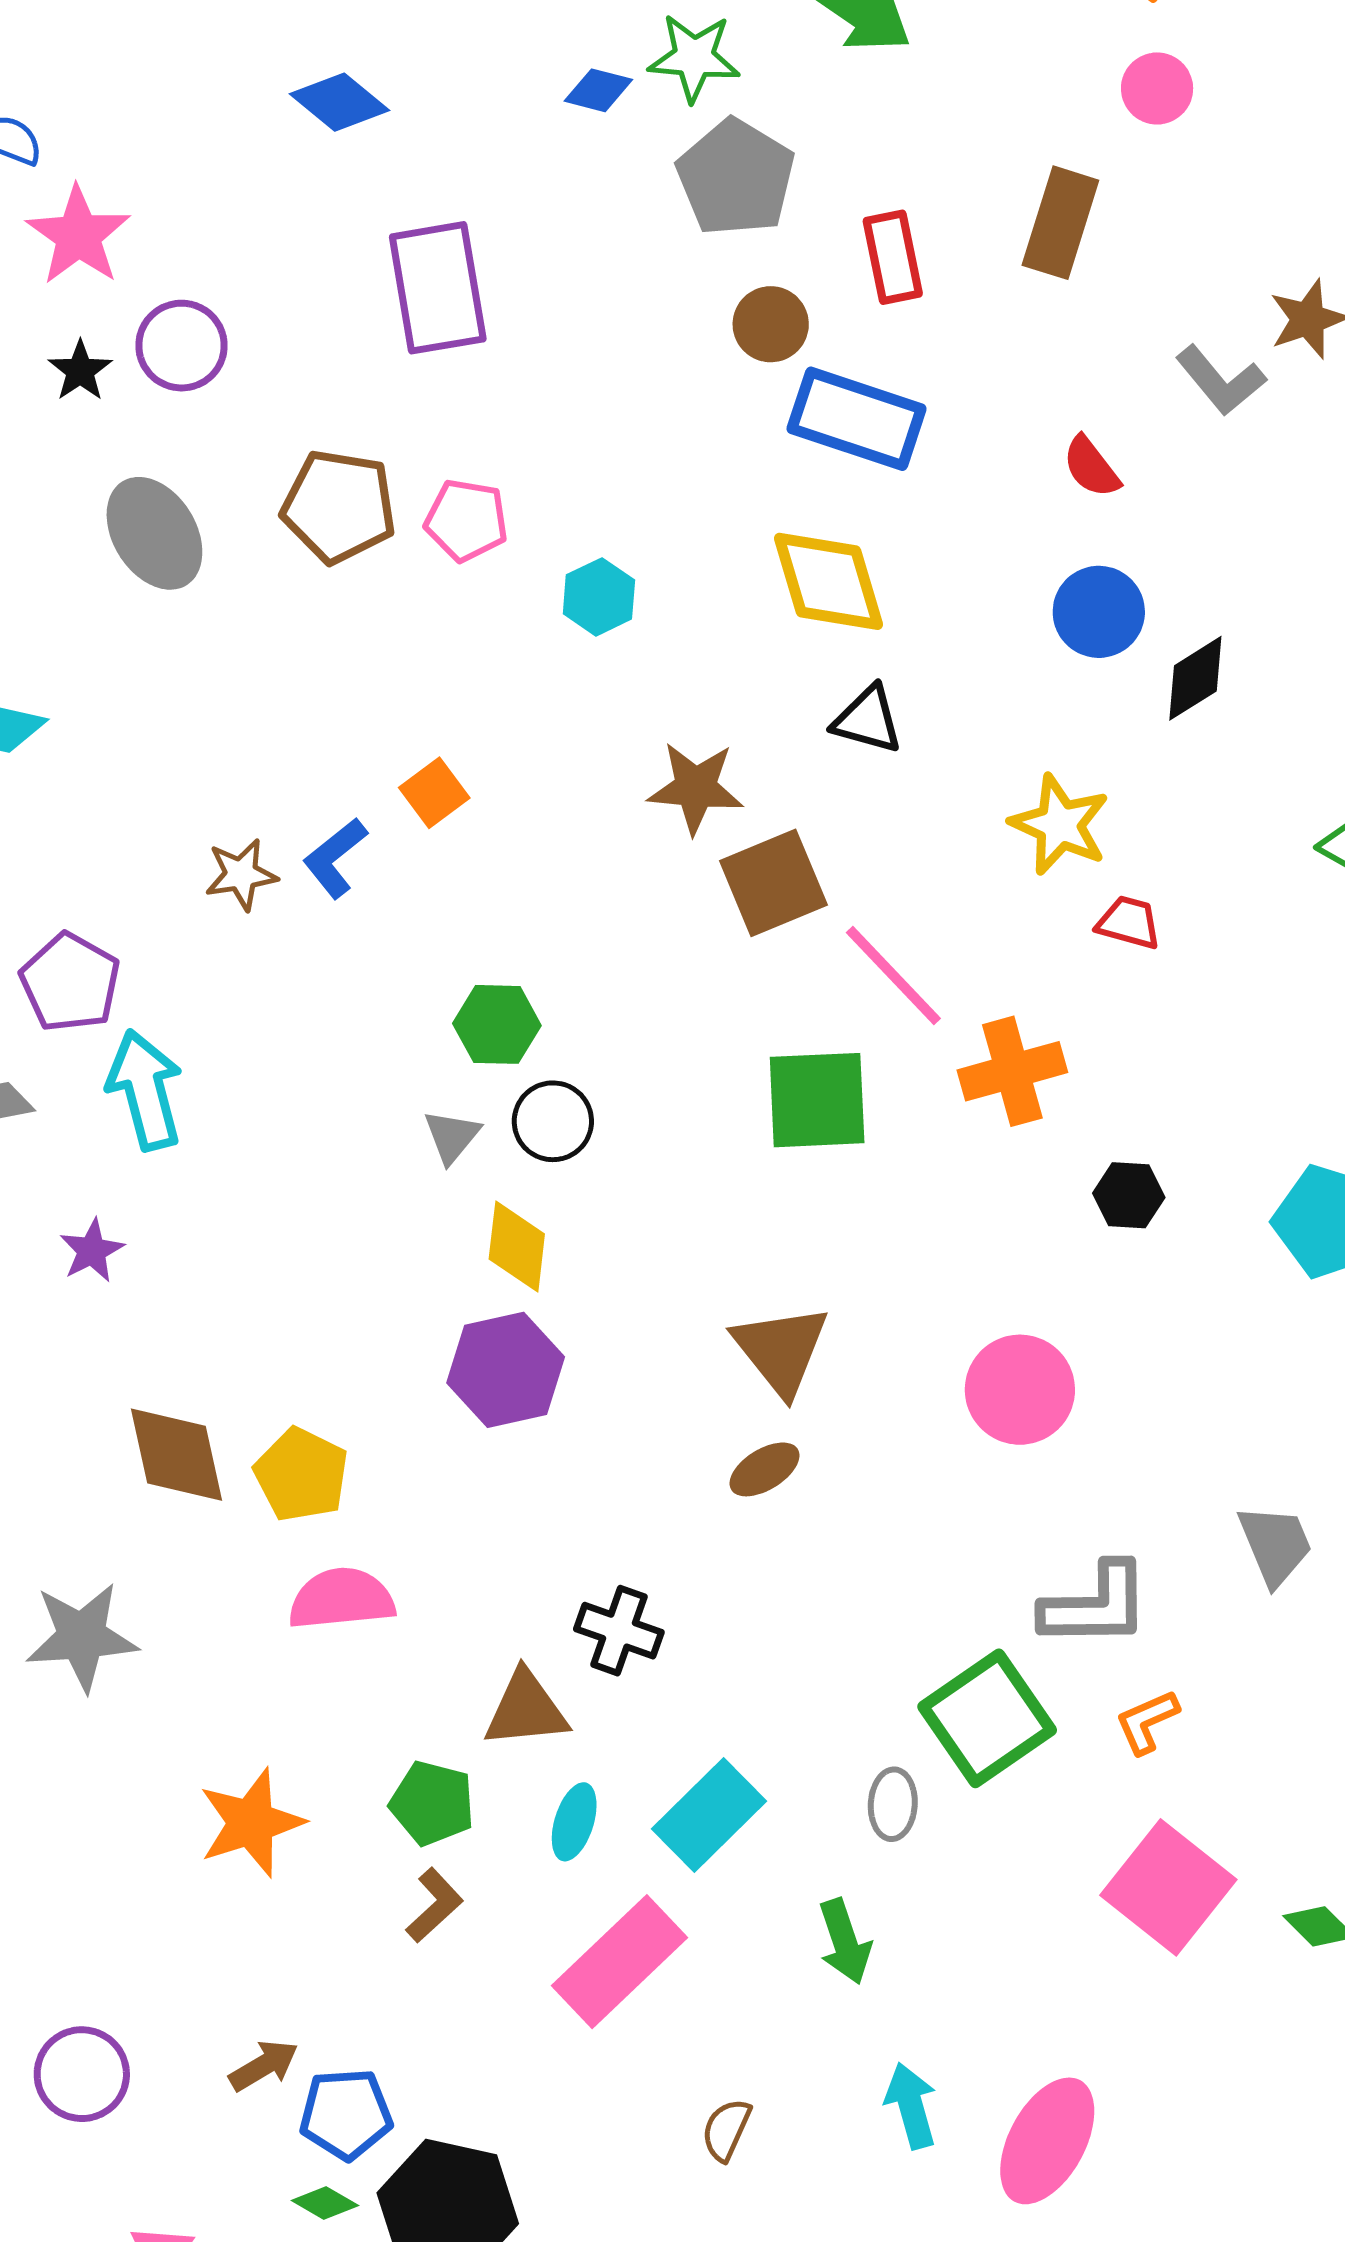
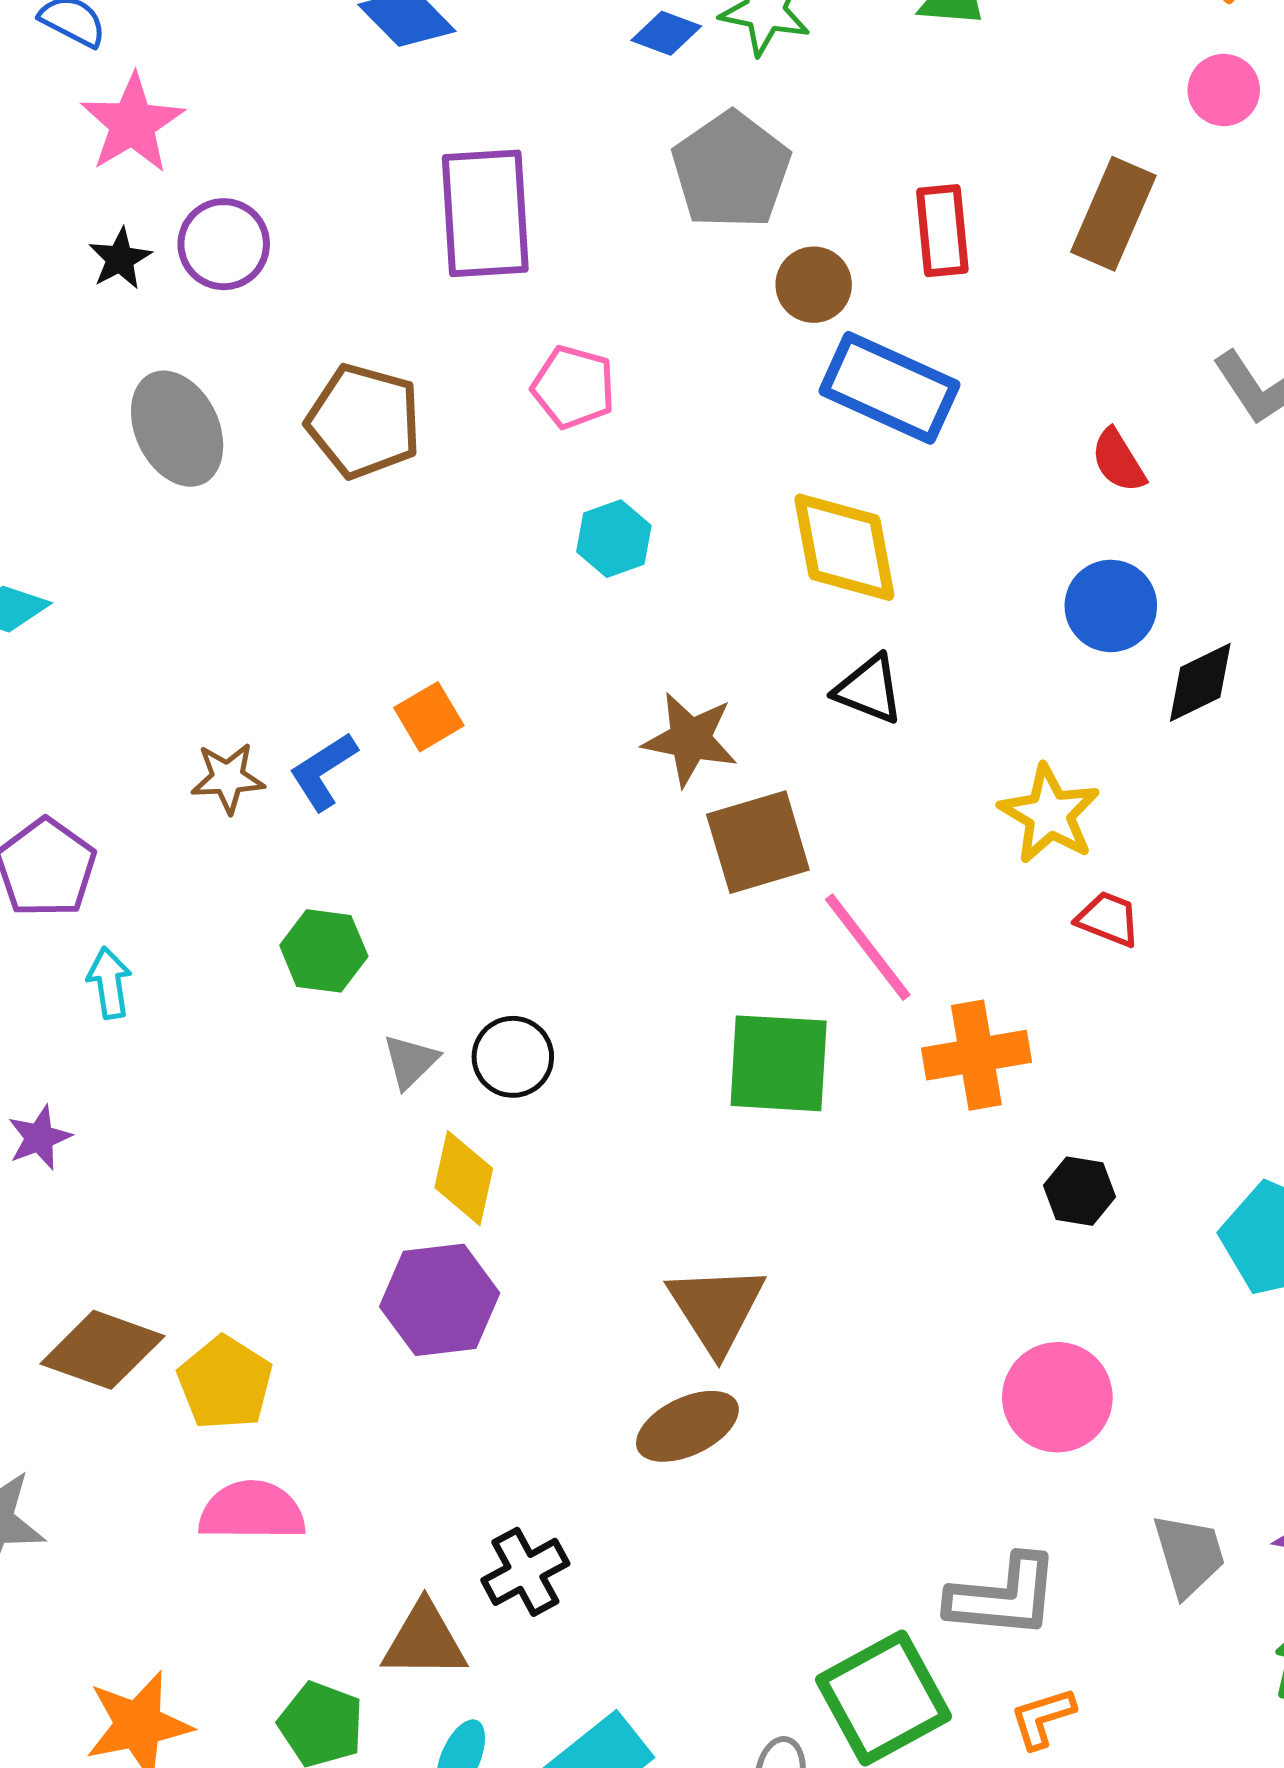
gray pentagon: (736, 178) -> (731, 170), moved
pink pentagon: (466, 520) -> (573, 387), moved
green hexagon: (497, 1024) -> (324, 951), moved
cyan arrow: (145, 1090) -> (109, 983), size x0.6
pink circle: (1020, 1390) -> (1057, 1397), moved
brown diamond: (176, 1455) -> (102, 1350), turned -64
brown ellipse: (764, 1469) -> (687, 1426), size x1.4
black cross: (619, 1631) -> (525, 1572), turned 36

